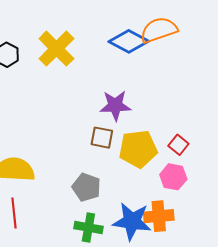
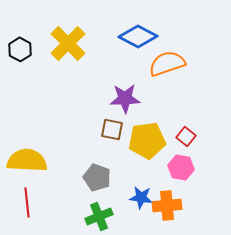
orange semicircle: (159, 30) -> (167, 63), moved
blue star: (132, 221) -> (141, 197), moved, size x0.6
green cross: (88, 228) -> (99, 216), turned -32

